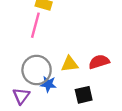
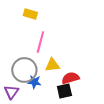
pink line: (35, 25) -> (40, 42), moved
red semicircle: (99, 62) -> (70, 78), moved

